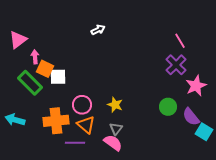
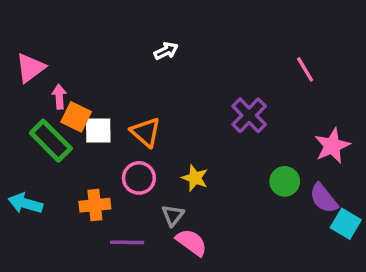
purple cross: (176, 65) -> (249, 115), moved
orange cross: (56, 121) -> (95, 205), size x0.7
orange triangle: (86, 125) -> (146, 132), moved
gray triangle: (116, 129) -> (173, 215), moved

